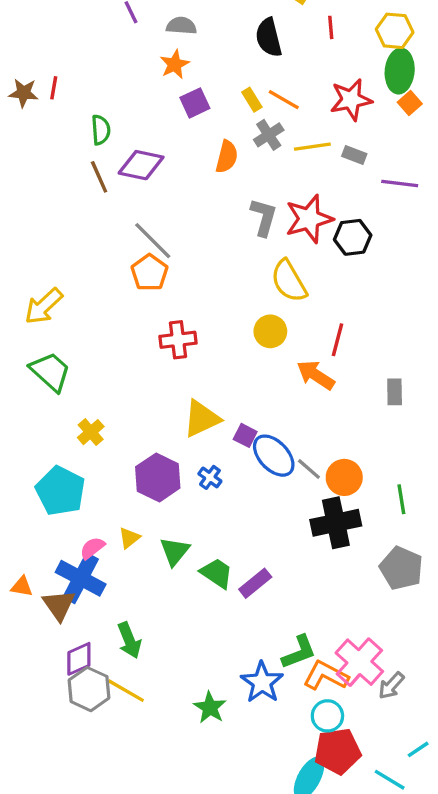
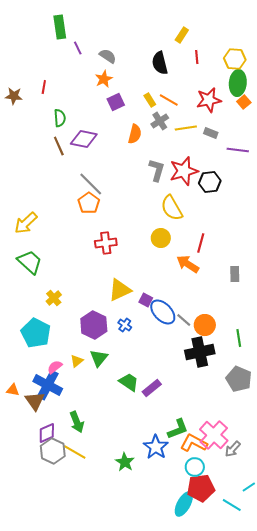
gray semicircle: (181, 26) -> (108, 56), turned 30
red line: (54, 88) -> (44, 87), moved
green triangle: (175, 551) -> (99, 358), moved

